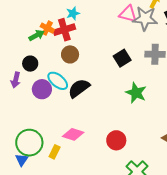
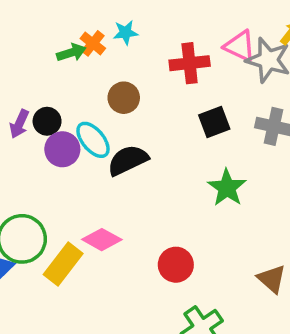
cyan star: (73, 13) -> (126, 33), moved
red cross: (64, 30) -> (190, 63), moved
black circle: (30, 64) -> (47, 121), moved
yellow rectangle: (55, 152) -> (63, 264), size x1.6

